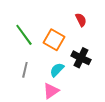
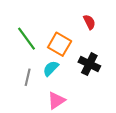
cyan semicircle: (57, 70) -> (51, 68), moved

